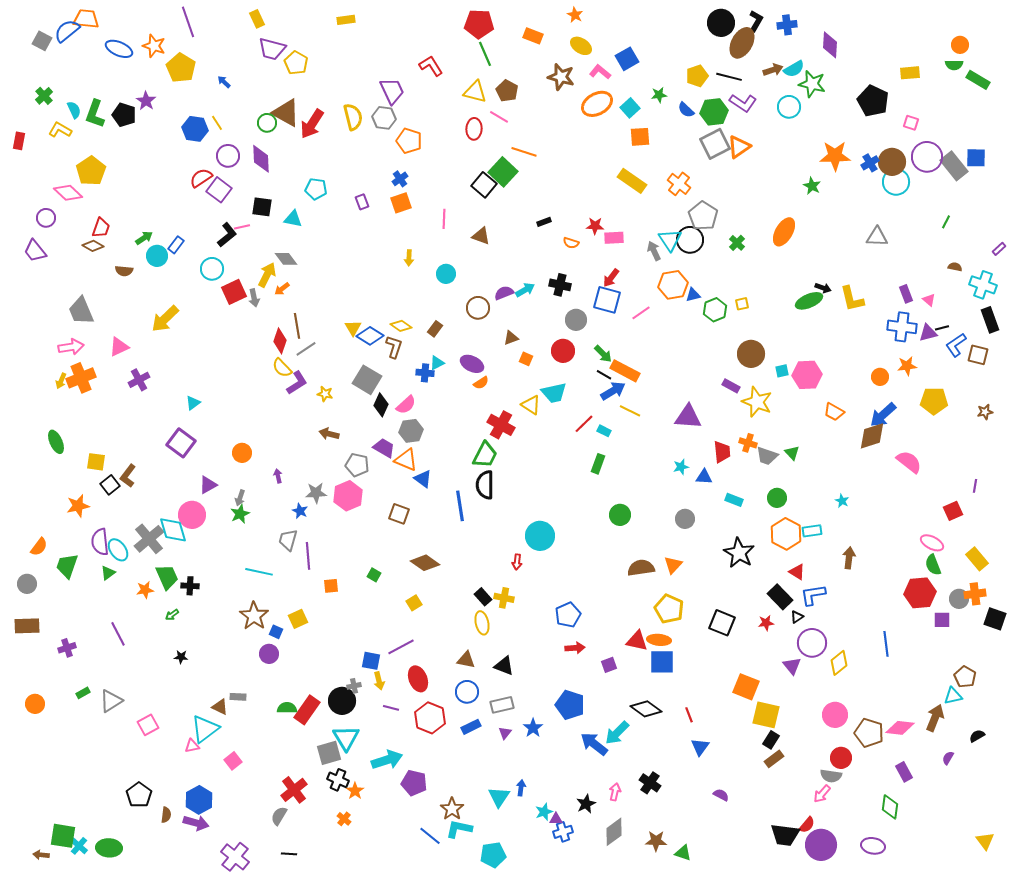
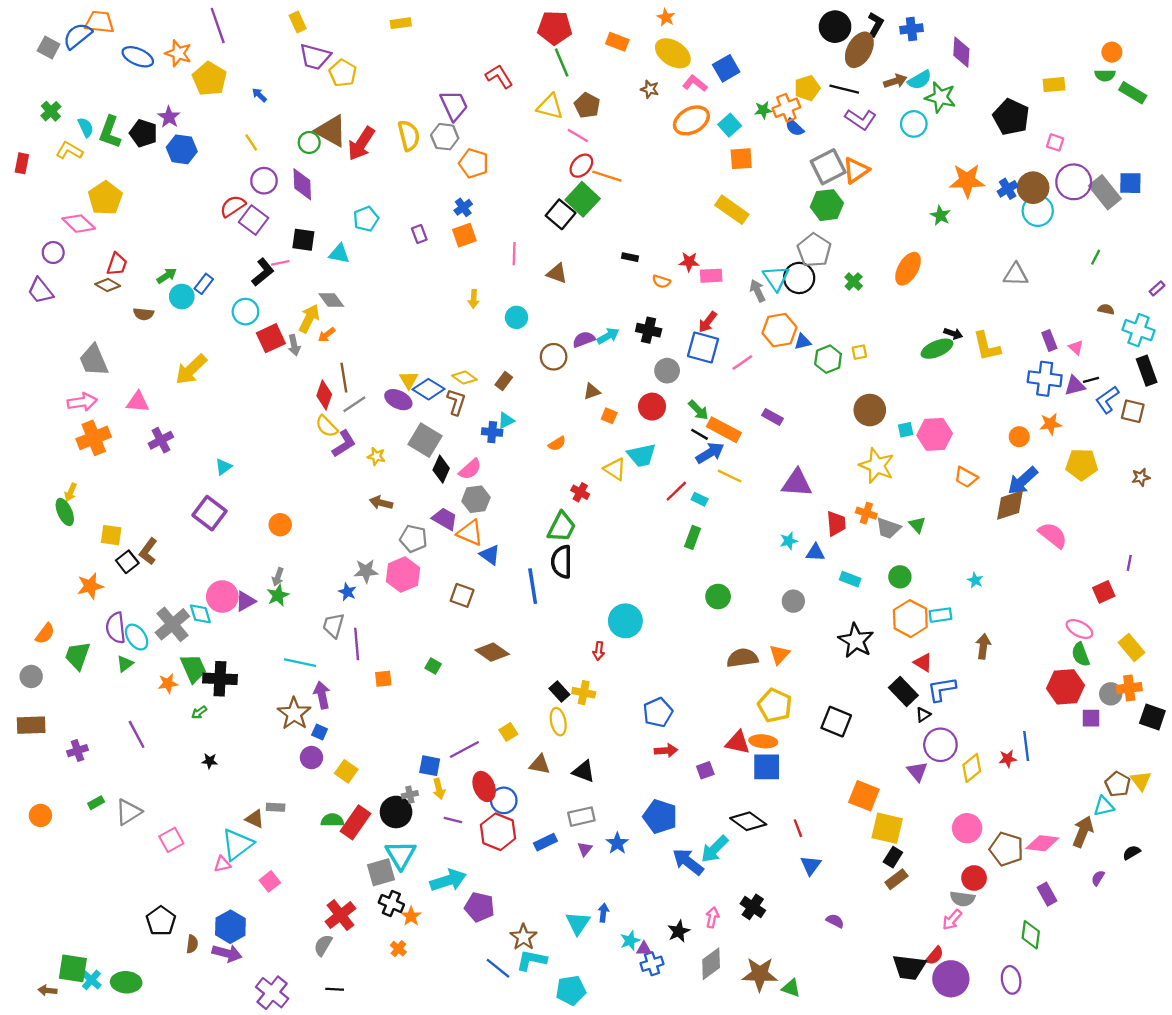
yellow ellipse: (581, 46) -> (673, 53), size x1.4
brown star: (561, 77) -> (650, 89), size x0.6
green hexagon: (714, 112) -> (827, 205), moved
blue hexagon: (195, 129) -> (182, 149), moved
red ellipse: (474, 129) -> (581, 166), moved, turned 40
orange cross: (679, 184) -> (786, 108), moved, turned 30
cyan pentagon: (316, 189) -> (366, 219), turned -30
black rectangle: (544, 222) -> (630, 257), turned 32
pink triangle: (119, 347) -> (138, 402), turned 30
purple ellipse: (472, 364) -> (398, 400), moved
yellow arrow: (61, 381) -> (71, 492), moved
purple rectangle: (731, 386) -> (772, 417), moved
red cross: (501, 425) -> (580, 492), size x0.6
purple arrow: (278, 476) -> (322, 695), moved, size x1.6
purple triangle: (208, 485) -> (245, 601), moved
cyan diamond: (173, 530) -> (200, 614), size x0.7
black cross: (190, 586) -> (220, 679), size x1.6
yellow square: (414, 603) -> (508, 732), moved
yellow square: (298, 619) -> (346, 771), moved, turned -30
red star: (766, 623) -> (1008, 759), moved
blue circle: (467, 692) -> (504, 800), moved
brown star: (656, 841) -> (760, 974), size x1.4
yellow triangle: (985, 841) -> (1141, 781), moved
purple ellipse: (873, 846) -> (1011, 980), turned 70

